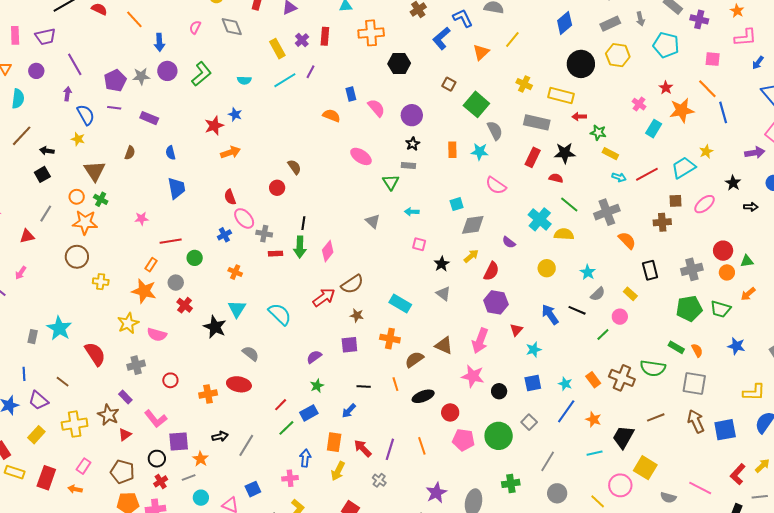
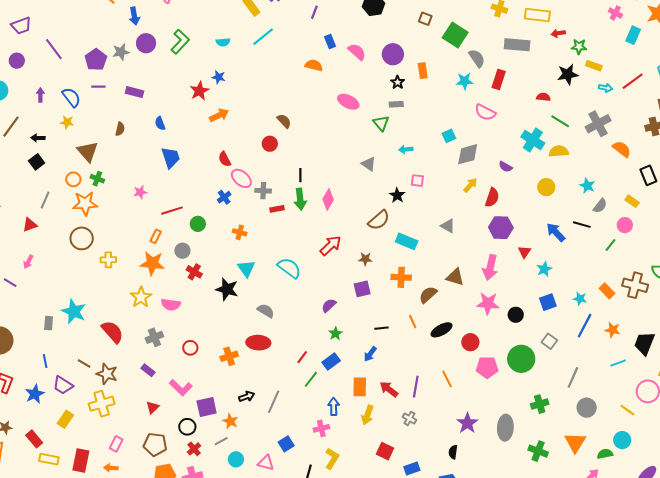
purple line: (310, 72) -> (314, 12), moved
purple arrow: (67, 94) -> (40, 95), moved
orange rectangle: (452, 150) -> (423, 71), moved
black star: (565, 153) -> (568, 74), moved
red rectangle: (533, 157) -> (499, 80), moved
black star: (442, 264) -> (397, 195), moved
brown semicircle: (352, 284) -> (379, 220), moved
brown star: (108, 415) -> (107, 374), moved

